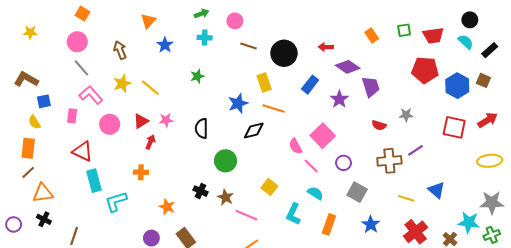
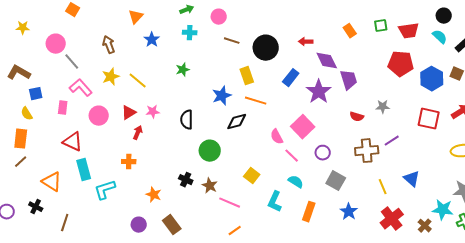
pink circle: (77, 42) -> (56, 44), moved
purple diamond: (348, 67) -> (327, 61), turned 30
purple star: (339, 99) -> (319, 92), size x1.4
orange triangle: (43, 193) -> (52, 182), moved, turned 40
yellow line: (406, 198) -> (383, 187), turned 49

